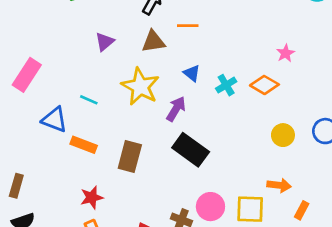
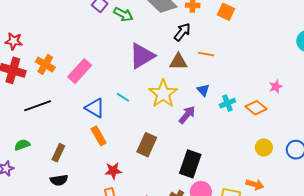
purple triangle: (105, 42) -> (142, 56), size x1.8
orange rectangle: (84, 145) -> (99, 136), moved, turned 30
black rectangle: (191, 150) -> (190, 164), moved, turned 64

